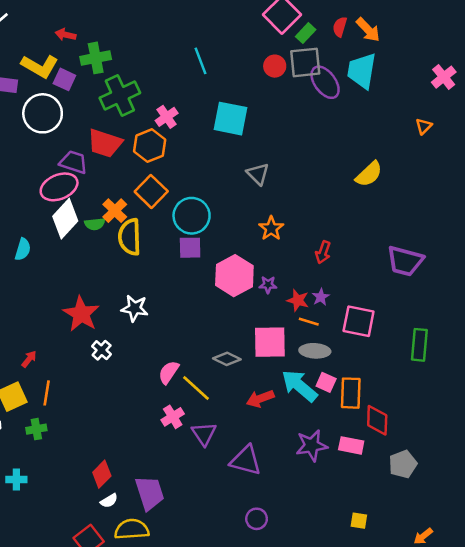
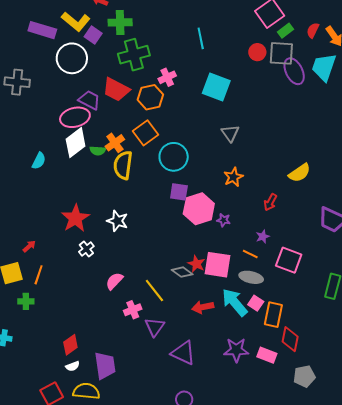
yellow semicircle: (369, 174) -> (300, 173), moved
purple square: (190, 248) -> (179, 192), moved
red star: (298, 300) -> (196, 264), moved
pink semicircle: (169, 372) -> (114, 281), moved

